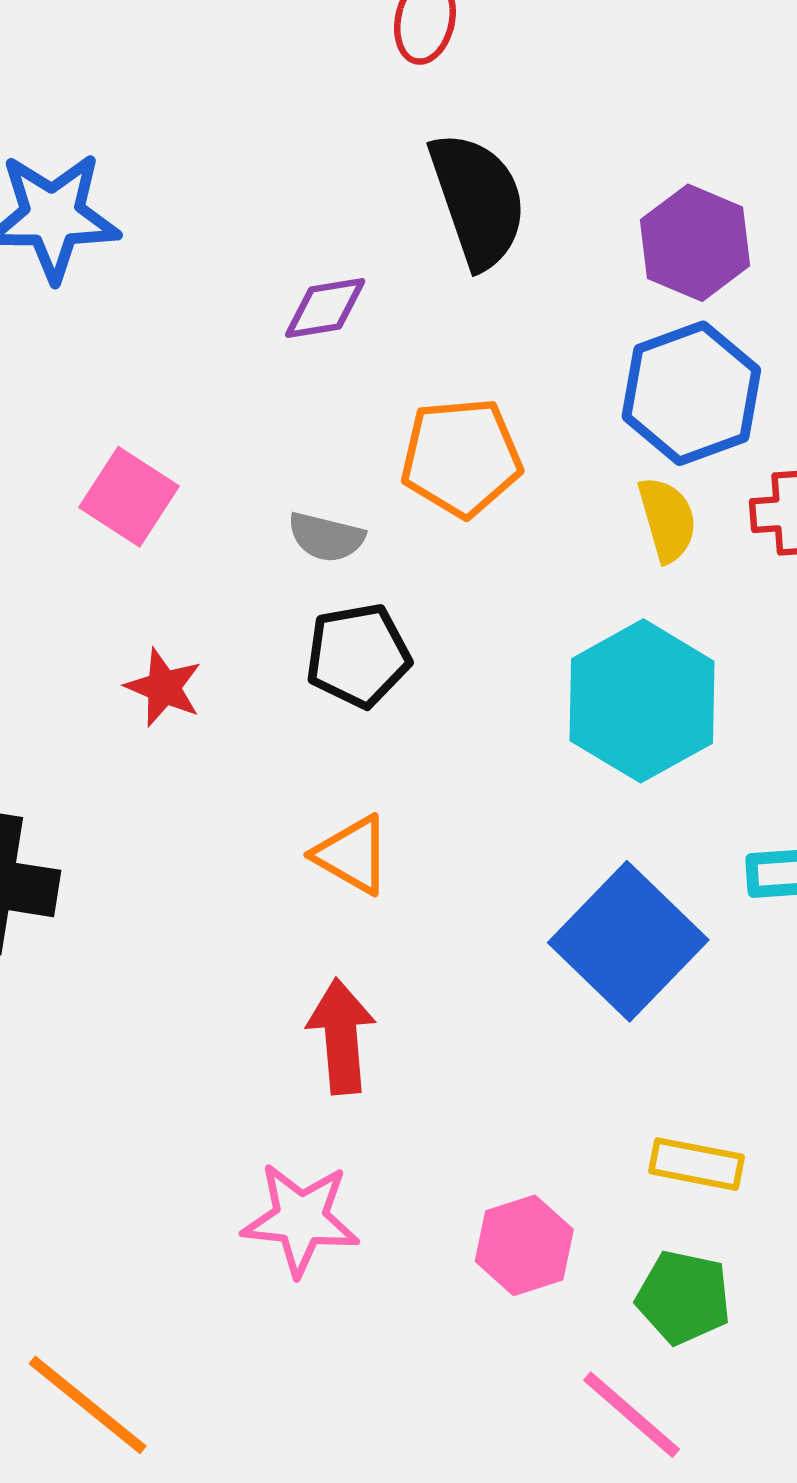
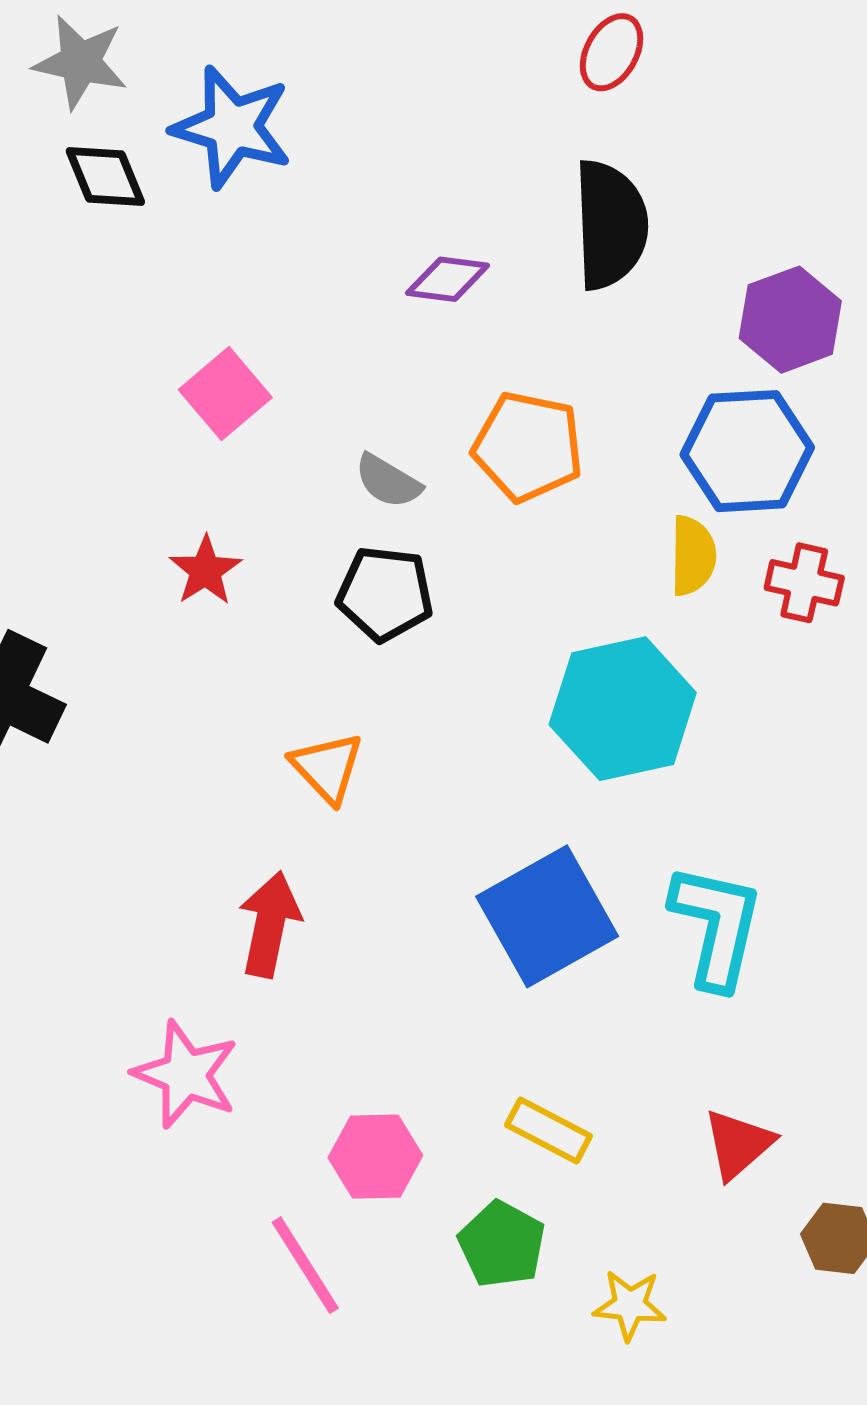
pink line: (632, 1415) -> (305, 1265), moved

